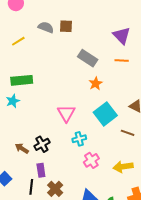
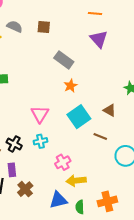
gray semicircle: (46, 27) -> (15, 26), moved
orange line: (122, 61) -> (95, 14), moved
cyan cross: (79, 139) -> (40, 141), moved
black cross: (42, 144) -> (14, 144), turned -35
yellow arrow: (123, 167) -> (76, 181), moved

